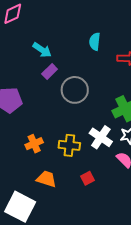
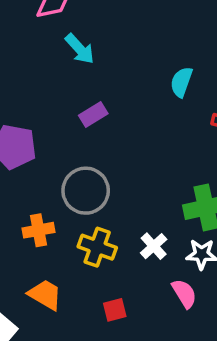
cyan arrow: (42, 50) -> (80, 49), moved
gray circle: (75, 90) -> (86, 191), moved
white cross: (101, 137) -> (154, 246), size x0.7

